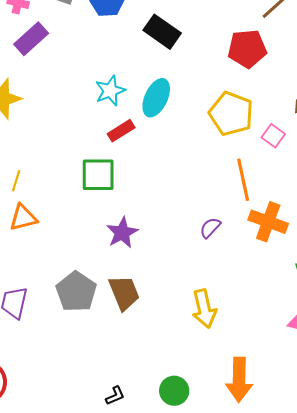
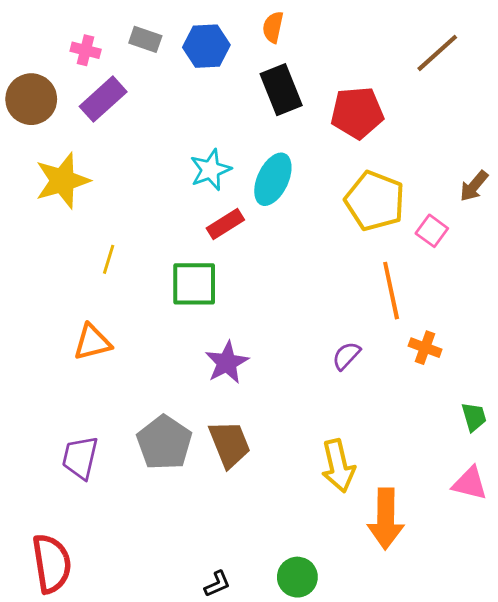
black rectangle: (162, 32) -> (281, 90), turned 33
red pentagon: (247, 49) -> (357, 113), moved
yellow line: (16, 181) -> (109, 259), moved
orange cross: (268, 222) -> (425, 348), size x0.6
orange arrow: (239, 380) -> (386, 519), moved

